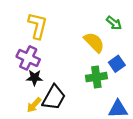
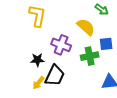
purple cross: (28, 58) -> (61, 45), moved
blue square: (117, 64) -> (106, 44), turned 32

